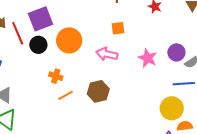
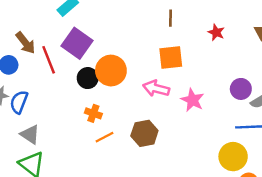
purple square: (41, 19) -> (77, 43), turned -35
orange square: (118, 28) -> (171, 57), size x1.5
black circle: (38, 45) -> (88, 78), moved
pink star: (148, 58) -> (192, 100), moved

